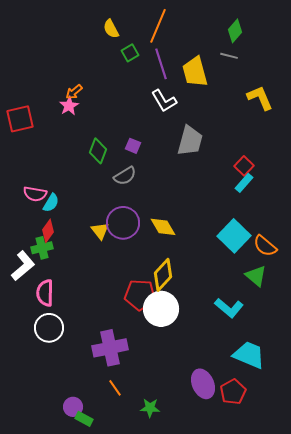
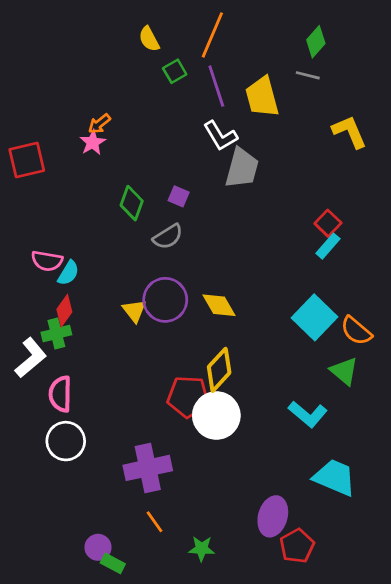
gray trapezoid: (190, 141) -> (242, 168), moved
purple ellipse: (203, 384) -> (273, 516), turned 40
red pentagon: (233, 392) -> (297, 546), moved

